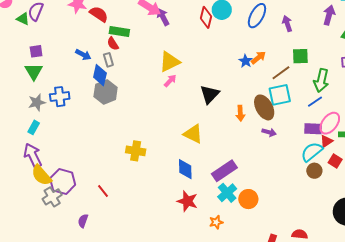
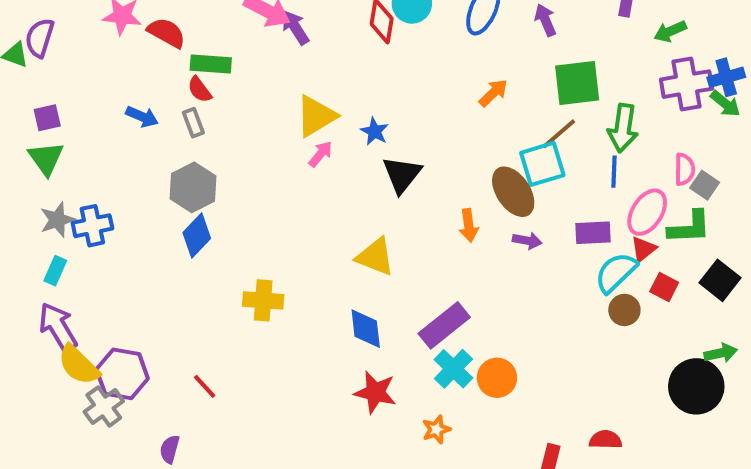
green square: (300, 56) -> (577, 83), size x1.4
blue star: (246, 61) -> (375, 131), moved
brown line: (281, 73) -> (559, 134), moved
blue diamond: (100, 75) -> (197, 236), moved, turned 35
blue cross: (60, 97) -> (92, 226), moved
blue line: (315, 102) -> (614, 172), turned -49
orange arrow: (240, 113) -> (469, 225), moved
purple rectangle: (313, 129) -> (593, 233), moved

